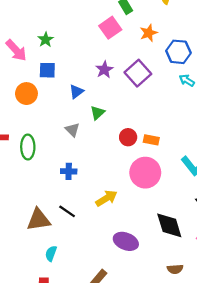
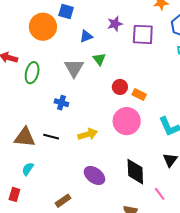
purple square: (138, 73) -> (143, 34), turned 30
orange circle: (26, 94) -> (43, 27), size x1.4
green triangle: (97, 113) -> (99, 59), turned -40
gray triangle: (72, 130) -> (74, 68), size x1.5
black line: (67, 211) -> (51, 137), turned -35

